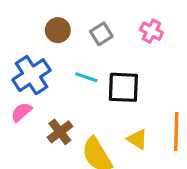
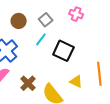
cyan line: (86, 77) -> (41, 39), moved, turned -64
black square: (123, 87) -> (63, 51), turned 30

